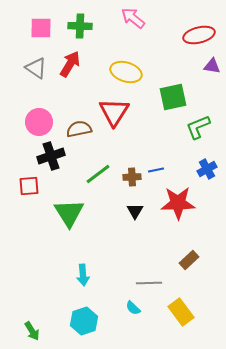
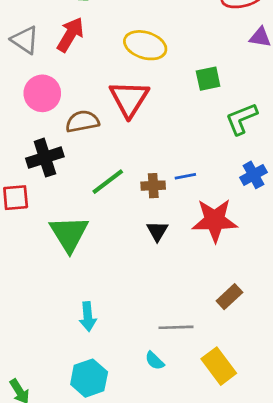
green square: (173, 97) -> (208, 79), size x0.7
pink circle: (39, 122) -> (42, 93), moved

